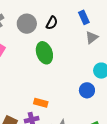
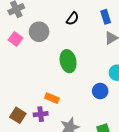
gray circle: (27, 24) -> (39, 32), moved
green ellipse: (44, 53) -> (68, 61), moved

